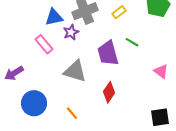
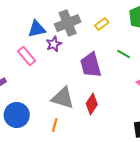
green line: (132, 42) -> (124, 54), moved
gray triangle: (75, 71) -> (63, 98), moved
orange line: (72, 113) -> (55, 125), turned 56

